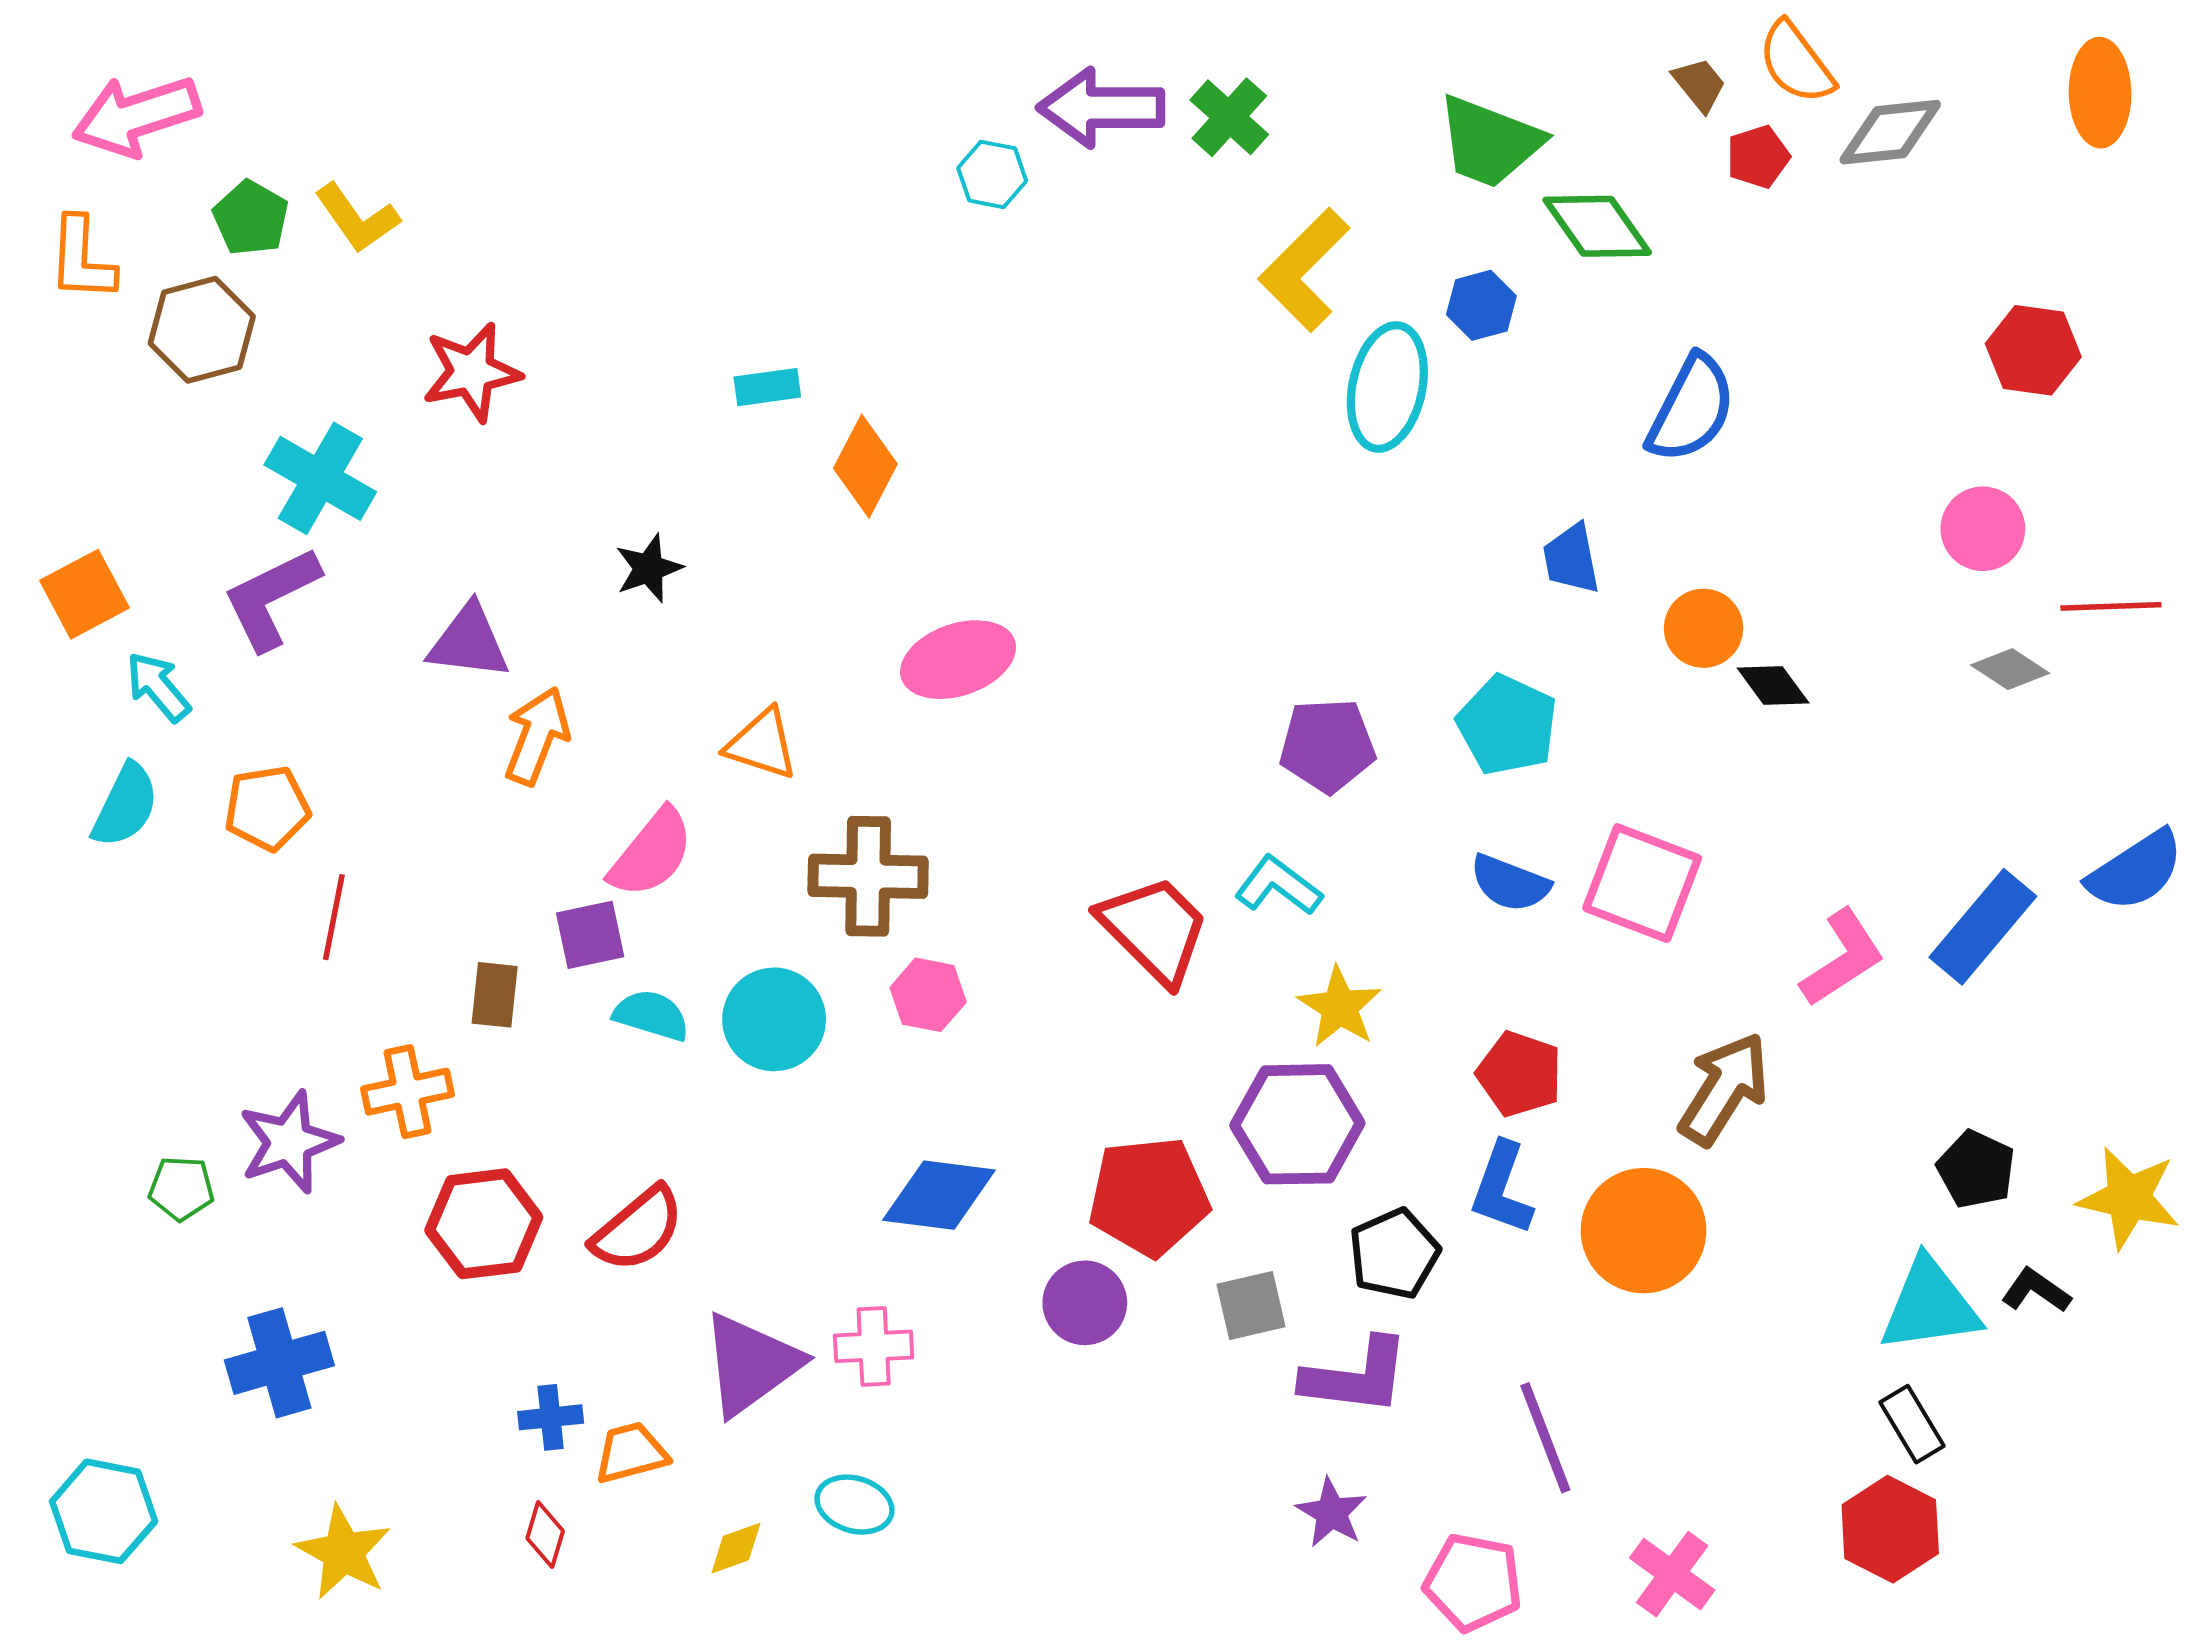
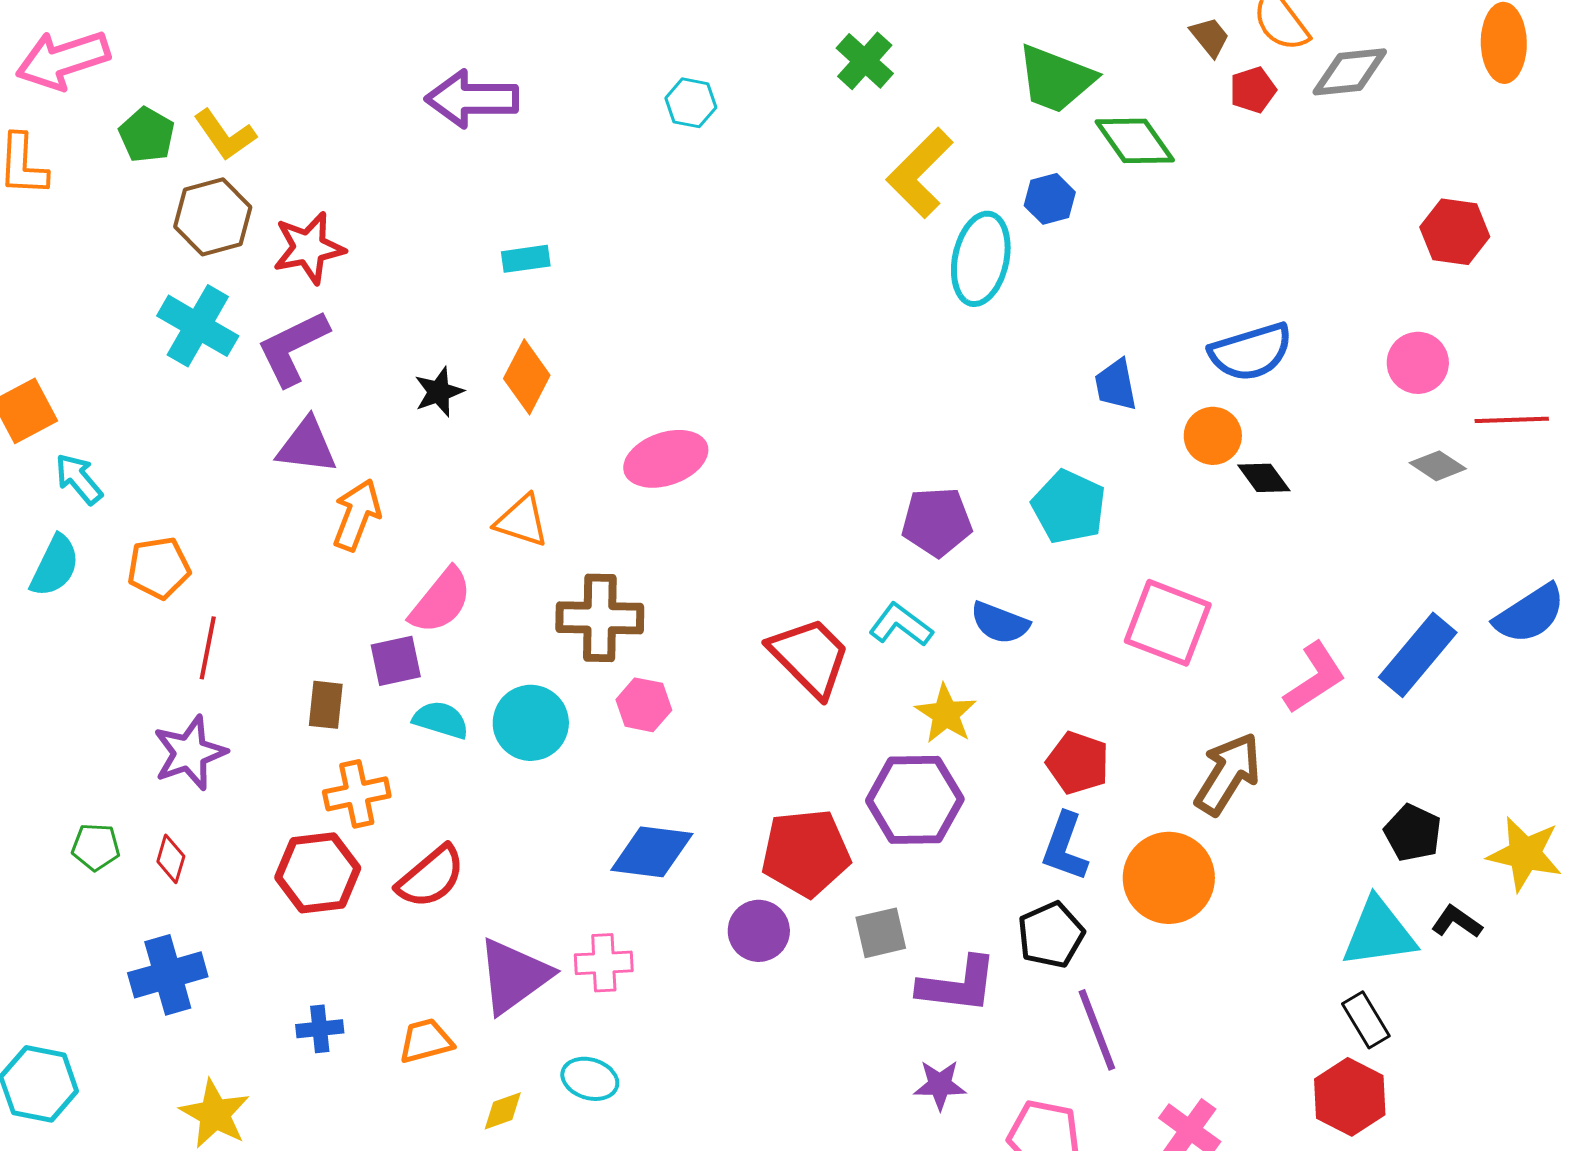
purple arrow: (1101, 108) -> (472, 99), moved
brown hexagon: (202, 330) -> (213, 217), moved
blue semicircle: (1691, 409) -> (1251, 352), moved, turned 46
orange diamond: (865, 466) -> (527, 377), moved
purple L-shape: (271, 598) -> (293, 348), moved
blue semicircle: (1510, 883) -> (1000, 623), moved
orange cross: (407, 1092) -> (357, 794), moved
purple star: (289, 1142) -> (190, 753), moved
black pentagon: (1394, 1254) -> (1051, 935), moved
blue cross: (551, 1417) -> (320, 1029), moved
purple star: (1331, 1513) -> (940, 1085), turned -30
red diamond: (545, 1535) -> (171, 859), moved

